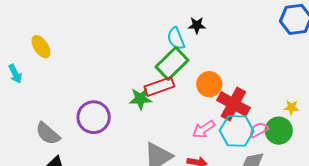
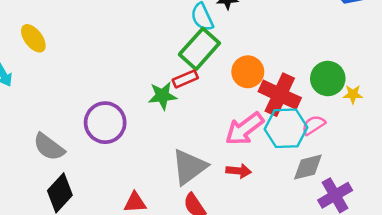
red rectangle: (159, 87) -> (185, 79), size x0.7
pink arrow: (204, 129) -> (244, 129), size x1.4
green circle: (279, 131) -> (328, 79), moved

